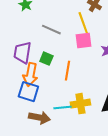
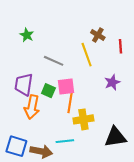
pink square: (83, 41) -> (66, 87), moved
blue square: (28, 92) -> (16, 146), moved
yellow cross: (80, 104) -> (83, 119), moved

